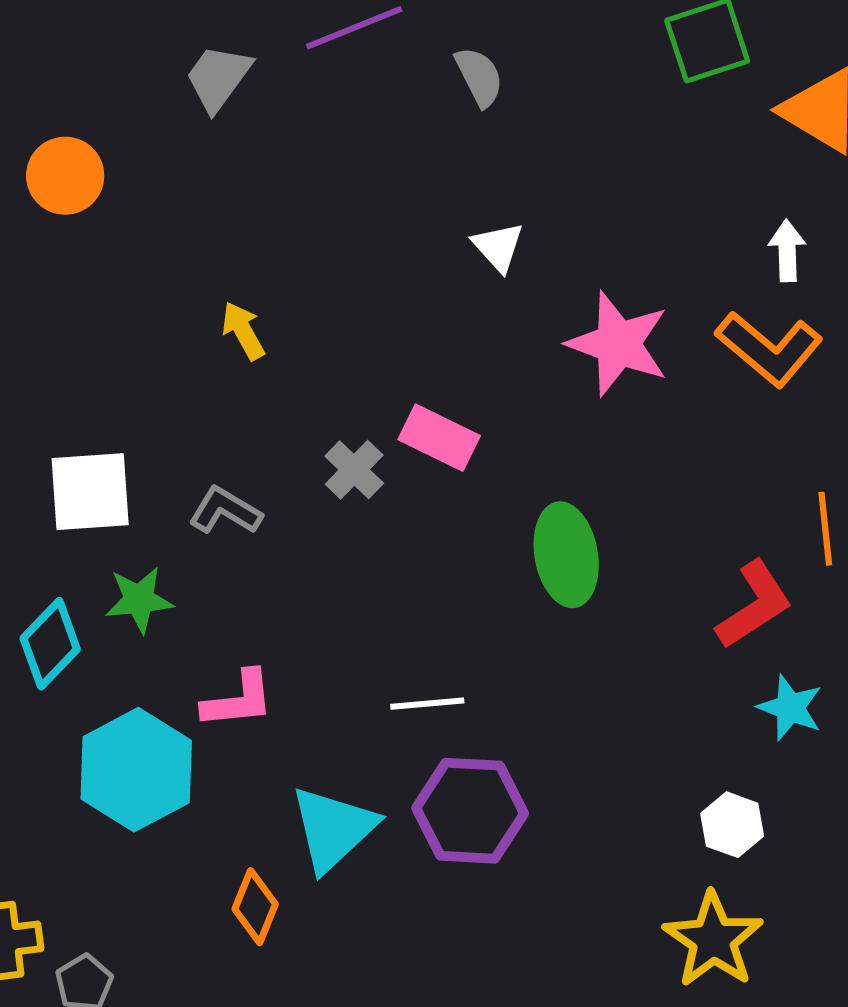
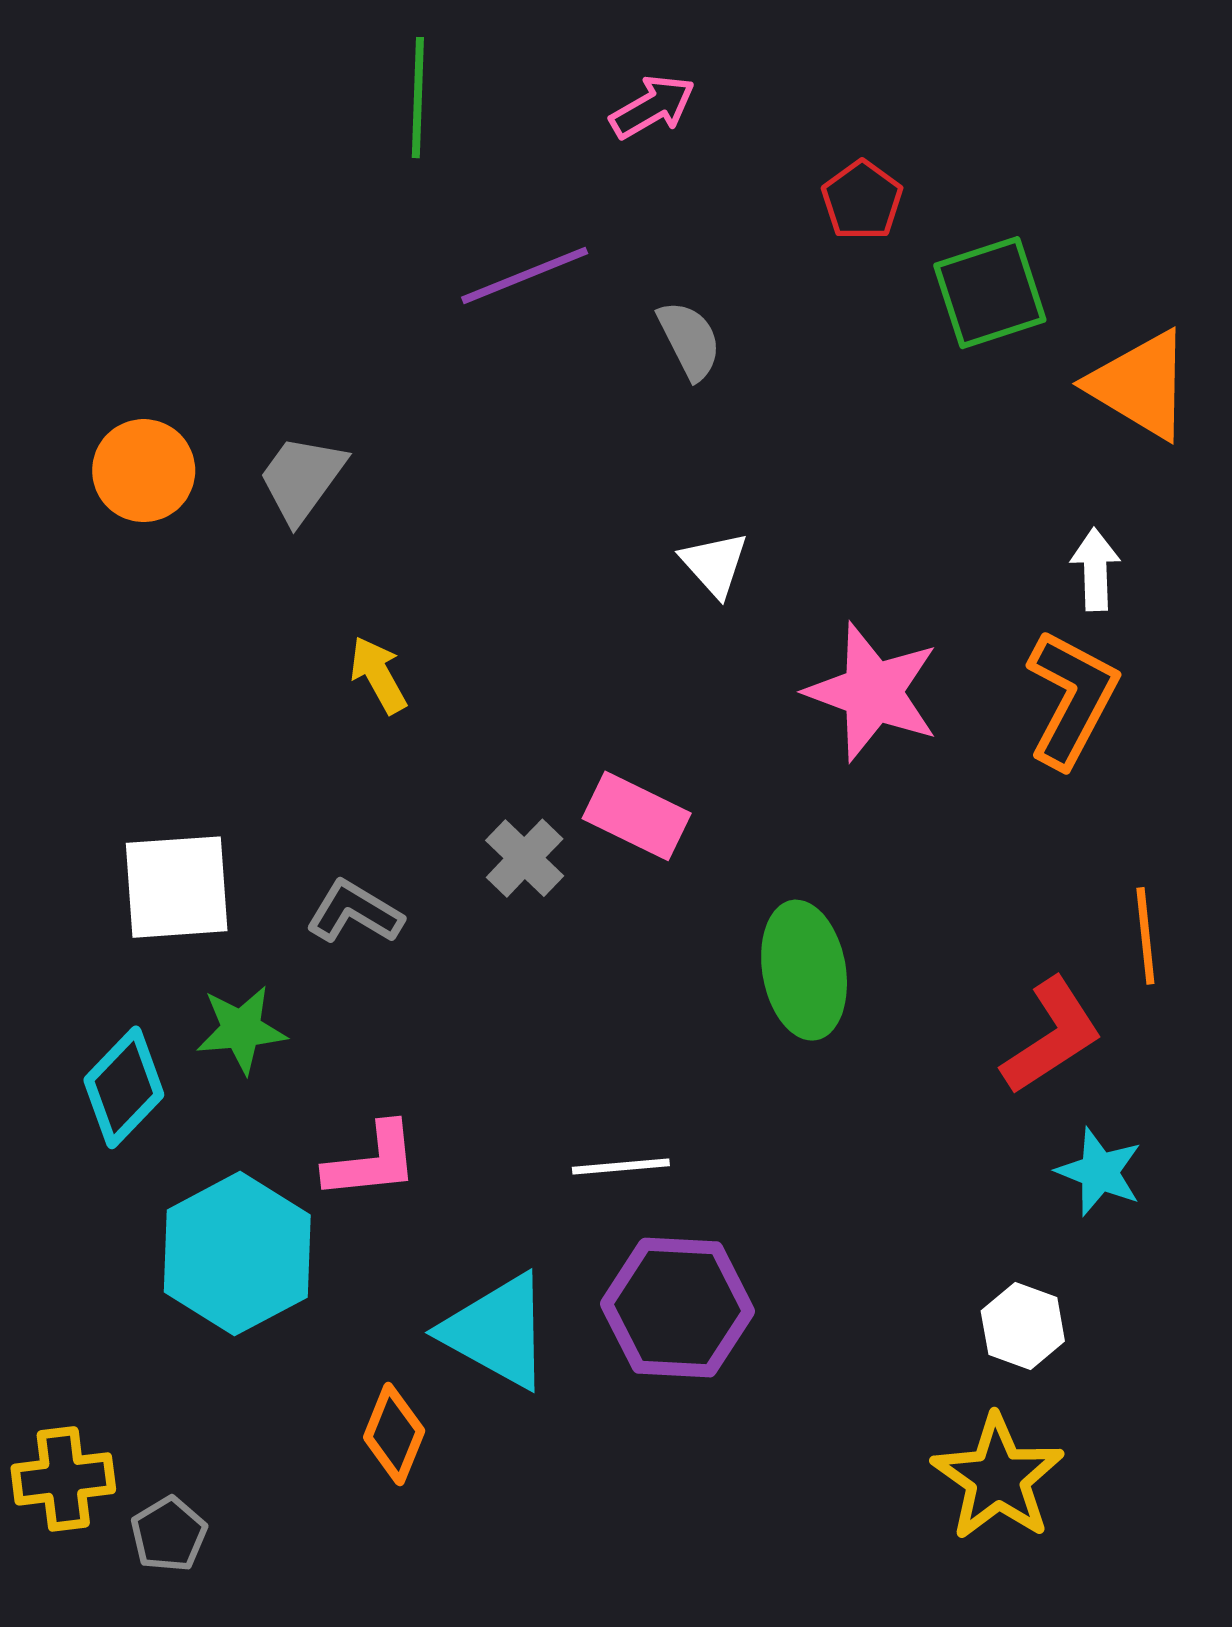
gray trapezoid: (218, 78) -> (302, 478), moved
orange L-shape: (769, 349) -> (1072, 699), turned -102
cyan triangle: (333, 829) -> (497, 1331), turned -48

